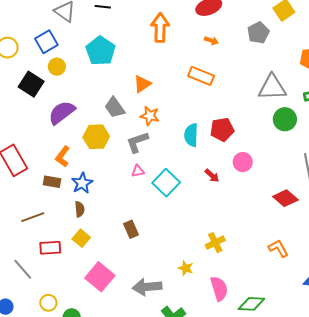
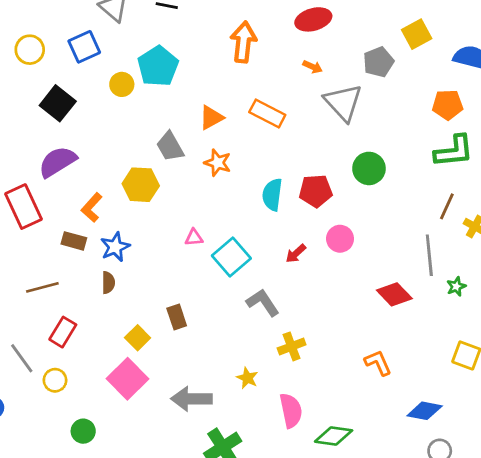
yellow circle: (57, 67) -> (122, 84), moved
orange rectangle: (201, 76) -> (267, 113), moved
gray triangle: (272, 87) -> (343, 102), moved, turned 44
purple semicircle: (62, 113) -> (57, 162), moved
green circle: (285, 119) -> (369, 168), moved
gray L-shape: (137, 142) -> (263, 303), moved, turned 70
red arrow: (212, 176) -> (296, 253), turned 91
yellow square: (81, 238) -> (138, 338), moved
red rectangle: (50, 248) -> (63, 332), turned -60
yellow circle: (48, 303) -> (55, 380), moved

